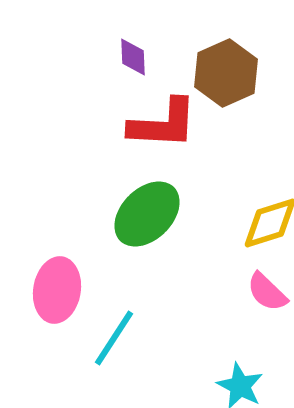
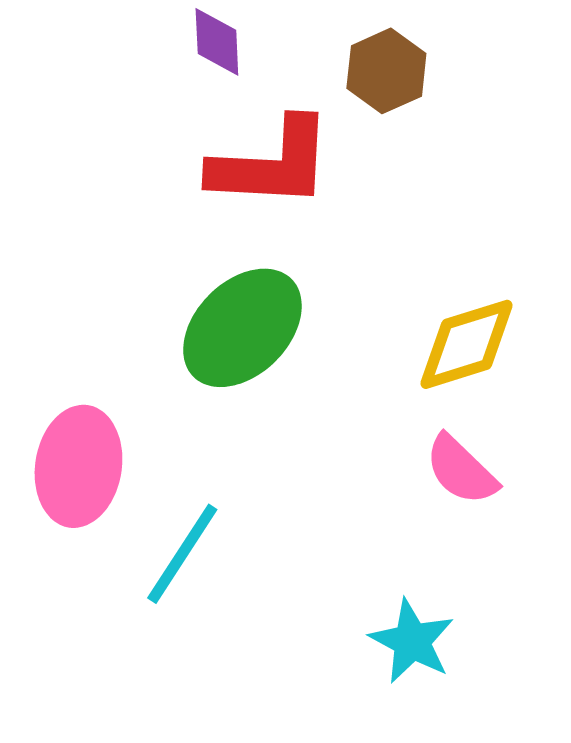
brown hexagon: (226, 73) -> (386, 71), size x0.7

